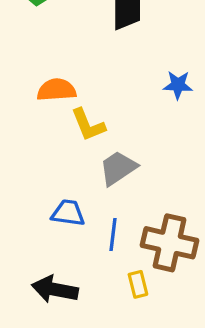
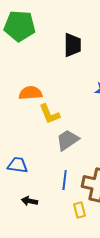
blue trapezoid: (68, 213) -> (18, 165), moved
black arrow: (55, 289) -> (30, 201), moved, size x0.6

